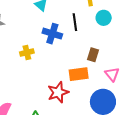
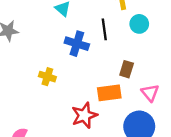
yellow cross: (27, 53) -> (47, 77), moved, turned 32

